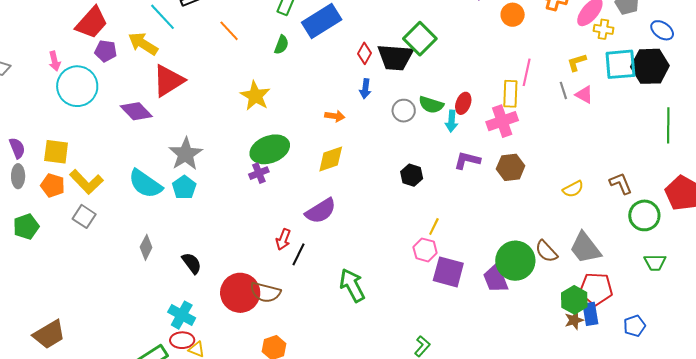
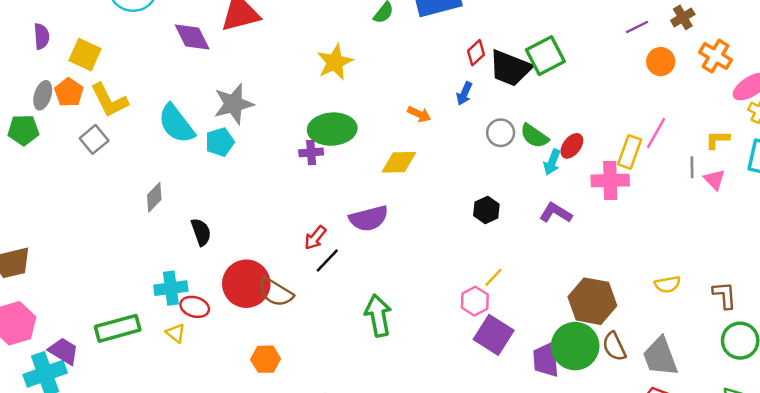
brown hexagon: (511, 167) -> (592, 301), moved, size x1.4
gray ellipse: (18, 176) -> (43, 95), moved
cyan cross: (182, 315) -> (171, 288), turned 36
red ellipse: (182, 340) -> (195, 307), moved

